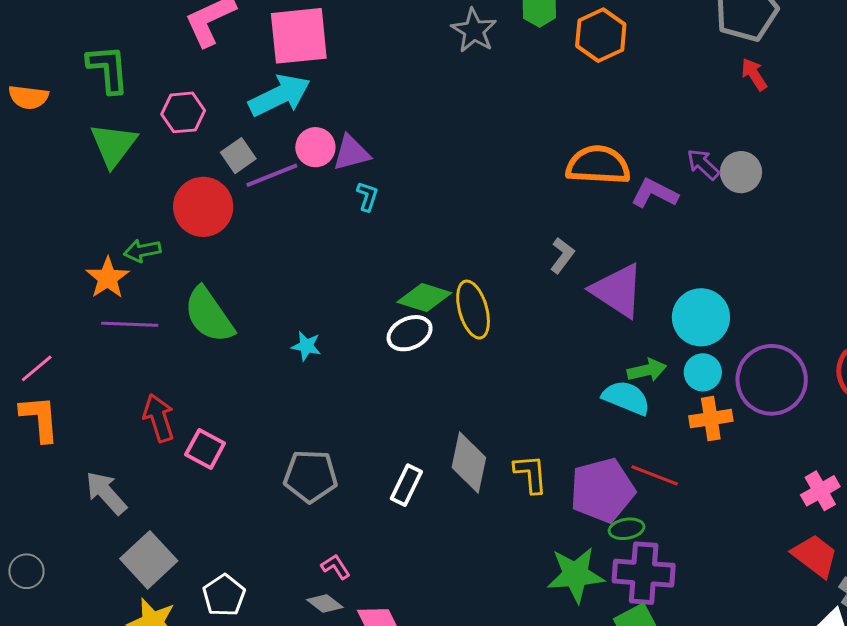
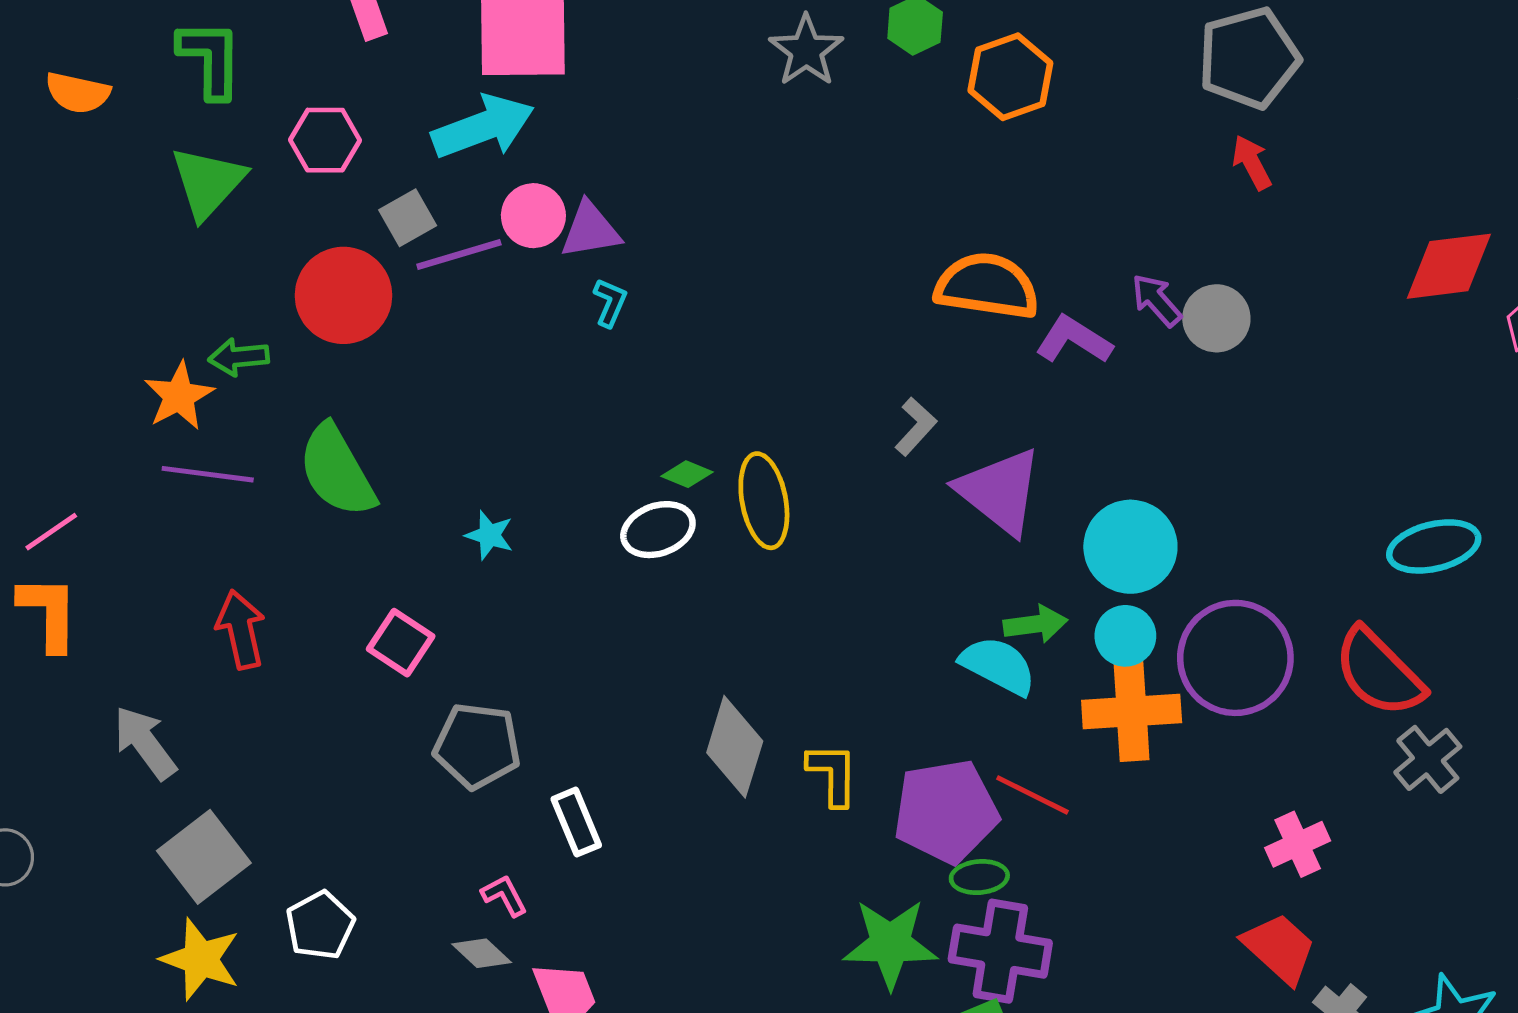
green diamond: (424, 298) -> (687, 474), size x0.6
orange cross: (711, 419) -> (1132, 712), size x1.4
pink square: (205, 449) -> (401, 643), moved
white rectangle: (406, 485) -> (576, 822), moved, turned -54

